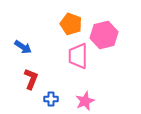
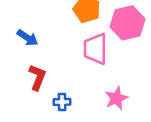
pink star: (85, 101) -> (116, 98), moved

